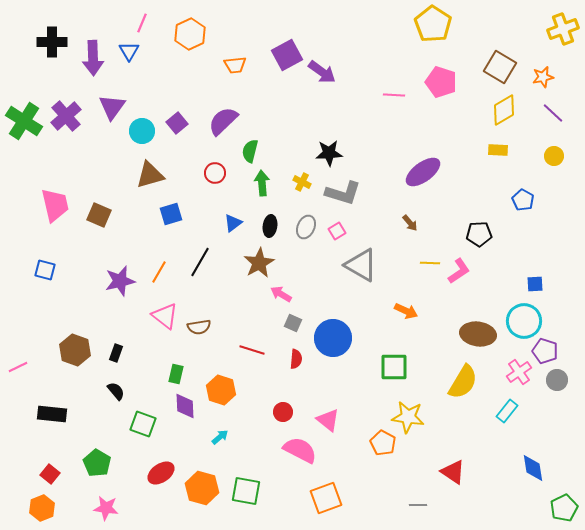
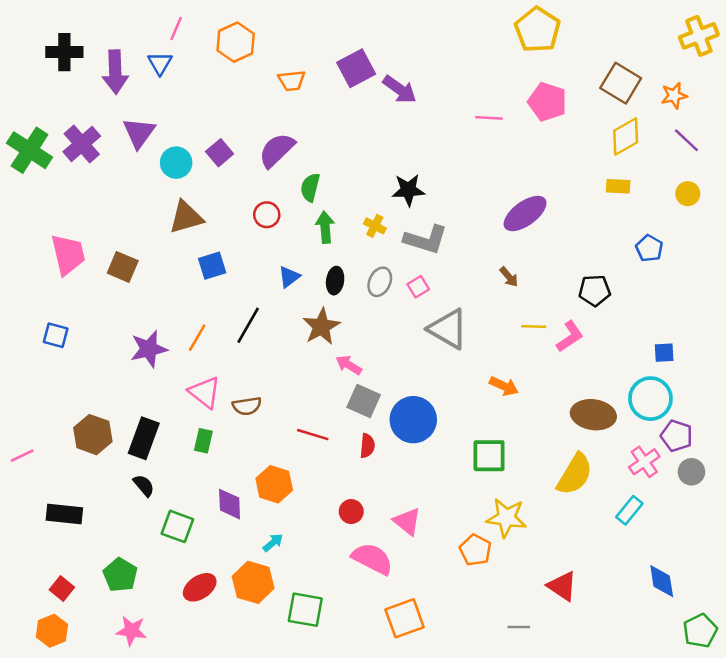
gray square: (293, 323) -> (364, 401), size x1.5
black rectangle: (116, 353) -> (144, 438), size x1.8
green rectangle: (176, 374) -> (203, 441), moved
orange hexagon: (202, 488) -> (253, 582), moved

